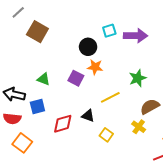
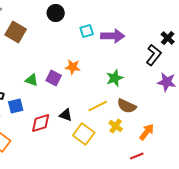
black circle: (88, 47) -> (56, 13), moved
green triangle: (44, 79) -> (32, 80), moved
yellow line: (110, 97) -> (98, 106), moved
brown semicircle: (150, 107) -> (127, 106), turned -126
yellow square: (106, 135) -> (84, 134), size x1.5

